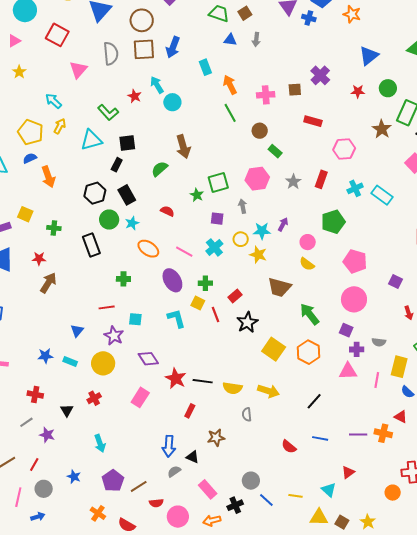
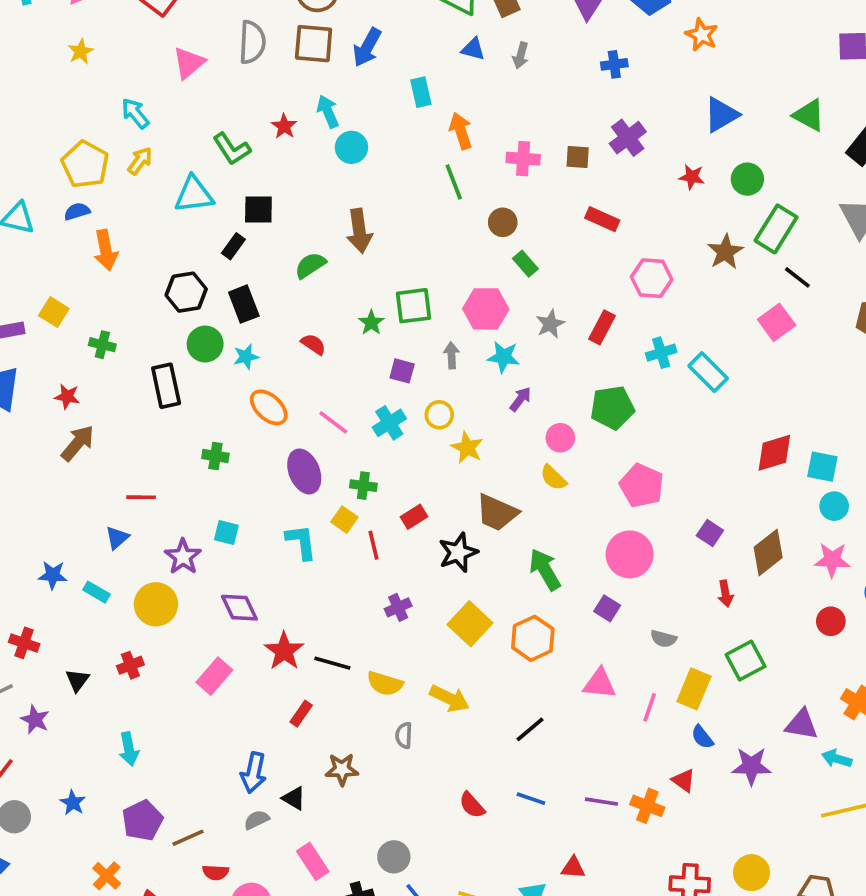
blue cross: (309, 18) -> (614, 64), moved, turned -32
cyan star: (262, 231) -> (504, 357), moved
red line: (107, 307) -> (141, 497), moved
black star: (247, 322) -> (458, 552), moved
purple cross: (357, 349) -> (398, 607), moved, turned -32
red triangle: (348, 472) -> (573, 868), turned 32

